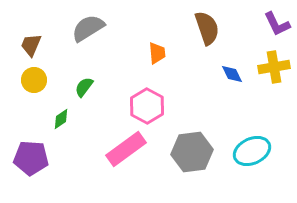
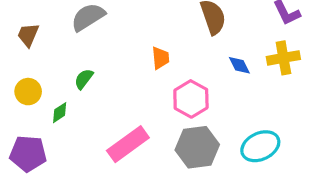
orange trapezoid: (157, 53) -> (161, 58), moved
yellow circle: (34, 80) -> (28, 92), moved
pink hexagon: (147, 106) -> (191, 99), moved

